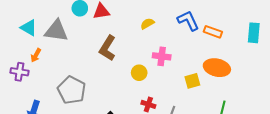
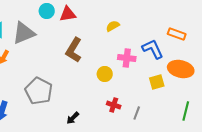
blue L-shape: (188, 21) -> (153, 49), moved
gray triangle: (56, 31) -> (24, 33), turned -30

